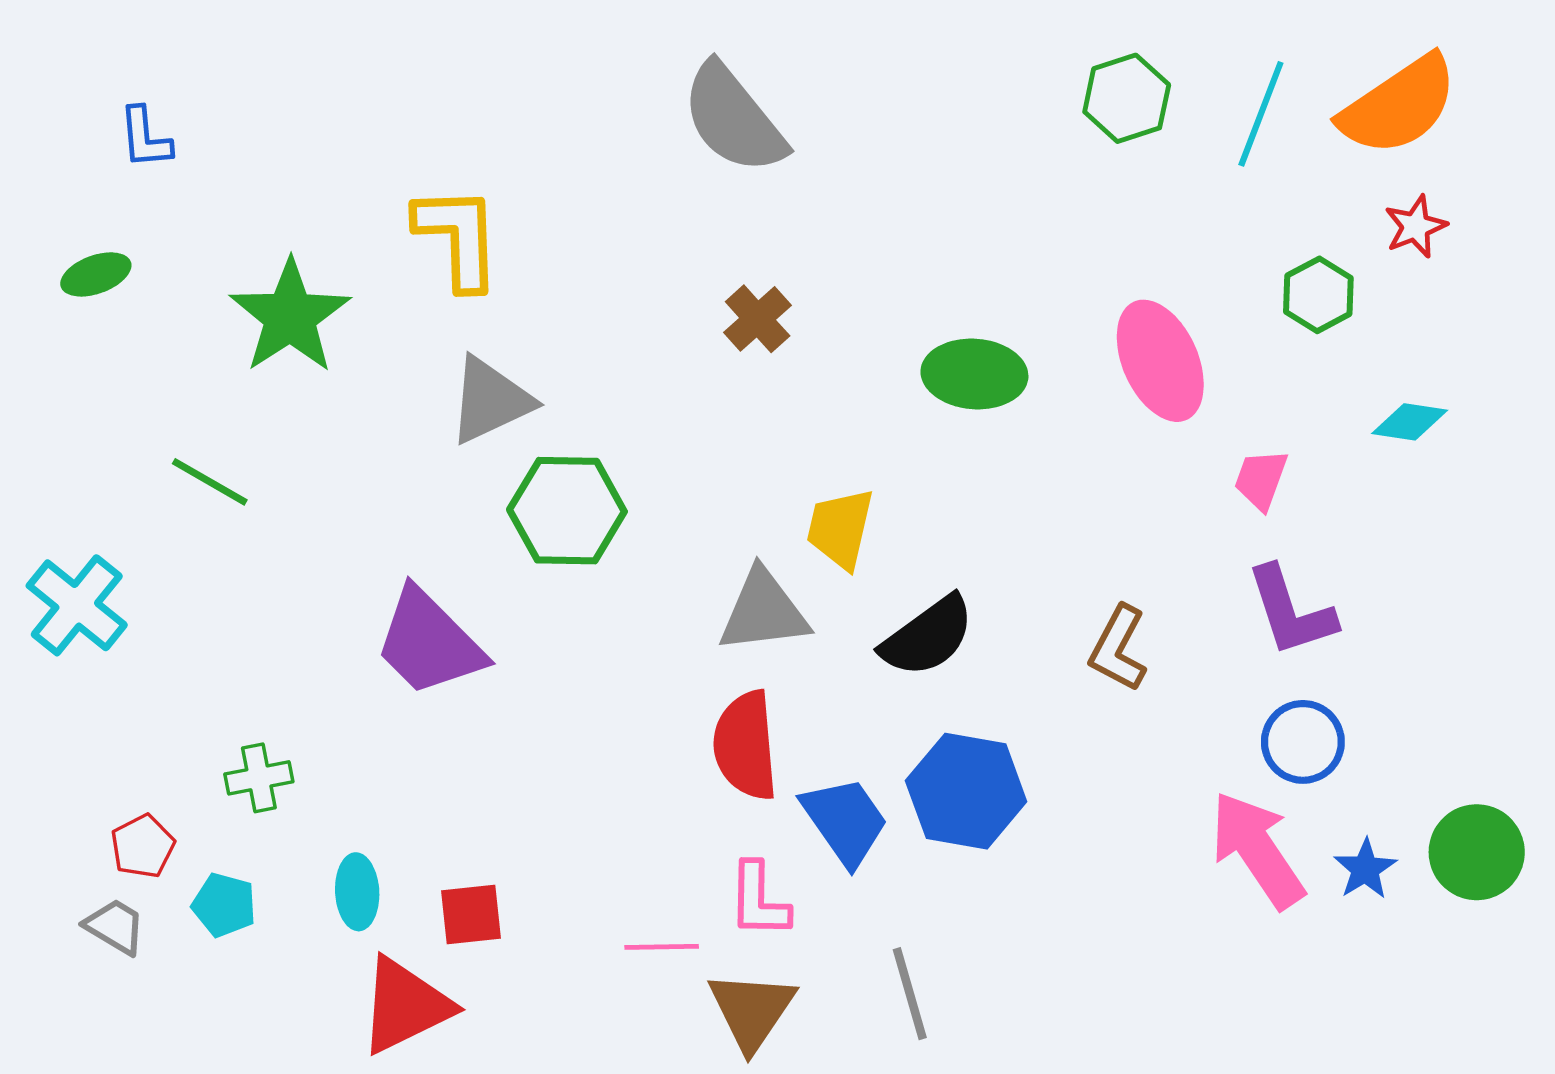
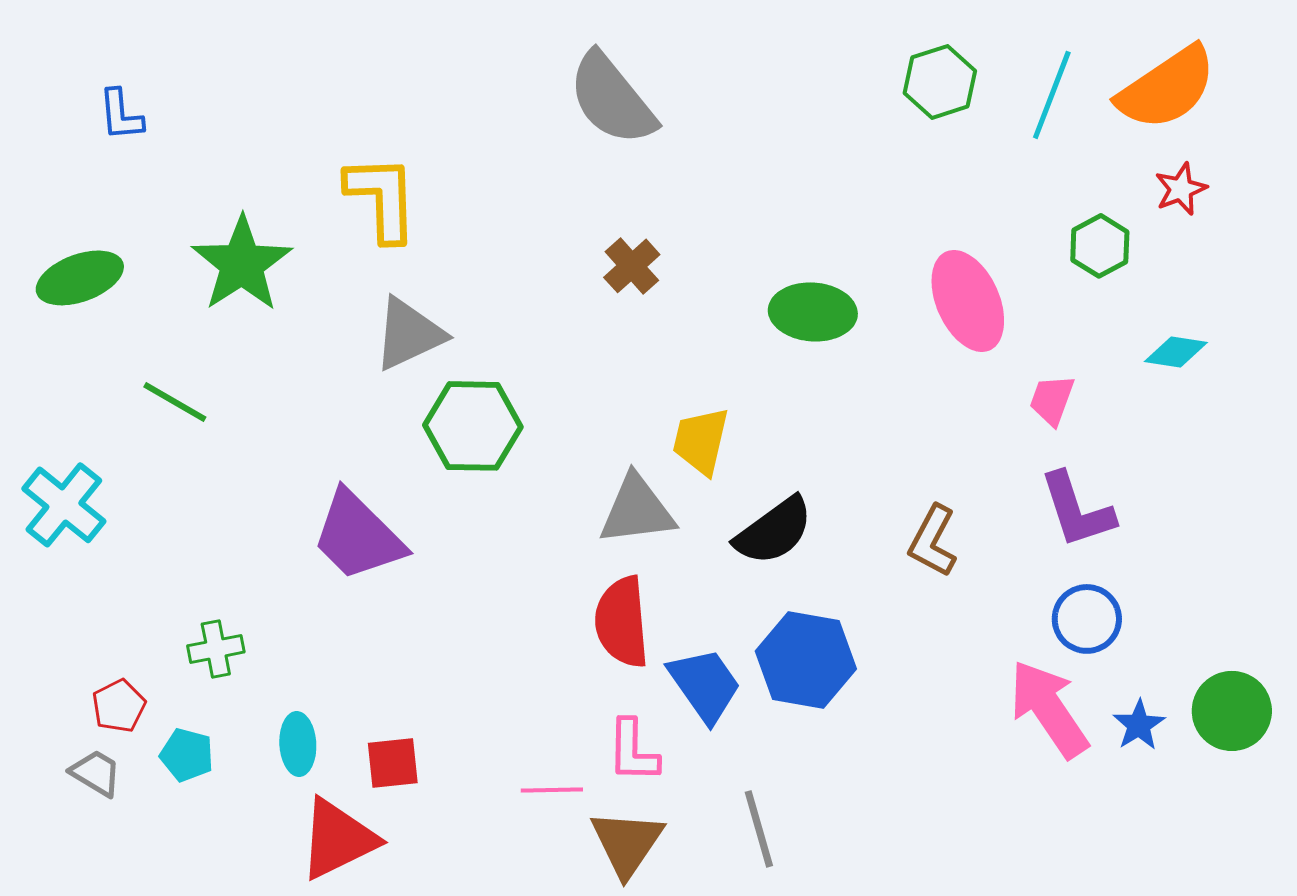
green ellipse: (96, 274) -> (80, 278), moved, size x1.5

